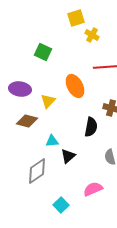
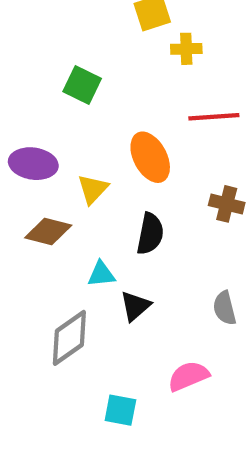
yellow cross: (92, 35) -> (186, 49), turned -32
black semicircle: (91, 127) -> (150, 234), moved
cyan square: (61, 205) -> (120, 410), turned -35

